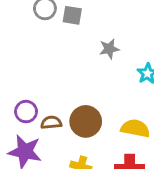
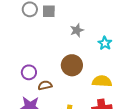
purple circle: (26, 112) -> (29, 72), moved
brown circle: (86, 121) -> (72, 65), moved

